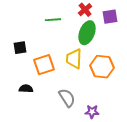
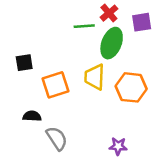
green line: (53, 20) -> (84, 26), moved
gray semicircle: (67, 98) -> (57, 138), moved

